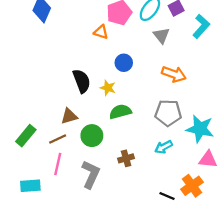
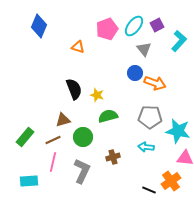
orange triangle: (101, 32) -> (78, 47), moved
blue circle: (124, 63) -> (135, 73), moved
cyan arrow: (164, 147) -> (146, 147), turned 35

